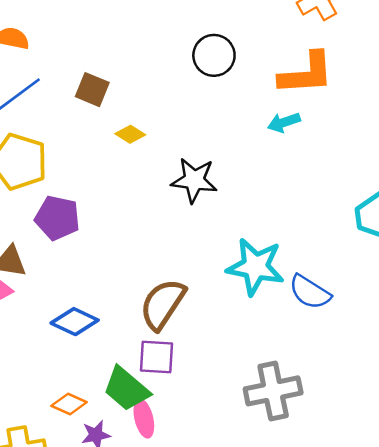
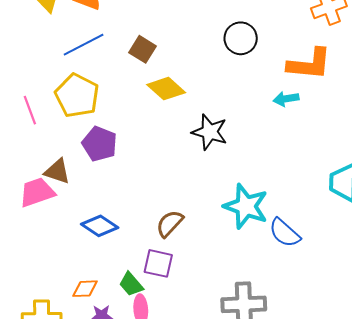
yellow diamond: (130, 134) -> (166, 89), size x1.6
brown semicircle: (163, 304) -> (170, 224), size x0.7
green trapezoid: (126, 389) -> (131, 284), size x0.7
orange diamond: (69, 404) -> (85, 289), turned -36

